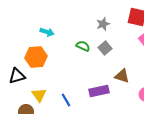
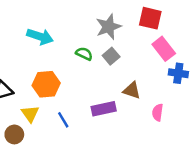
gray star: (103, 24) -> (109, 27), size x1.5
cyan arrow: (47, 32) -> (40, 37), size x1.5
orange hexagon: (36, 57) -> (46, 84), moved

